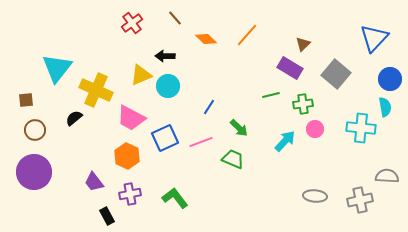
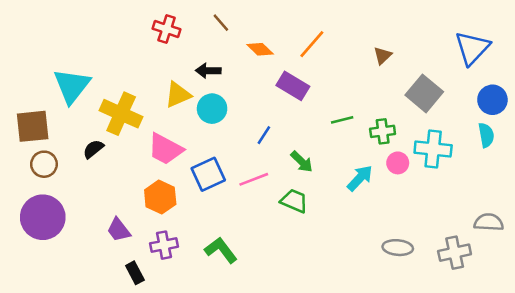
red cross: (132, 23) -> (167, 29), turned -35
purple rectangle: (290, 68) -> (293, 86), moved
brown square: (26, 100) -> (33, 126), size x1.8
cyan cross: (361, 128) -> (433, 149), moved

